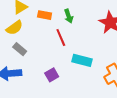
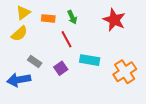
gray rectangle: (20, 49) -> (35, 62), moved
purple square: (52, 75) -> (61, 68), moved

